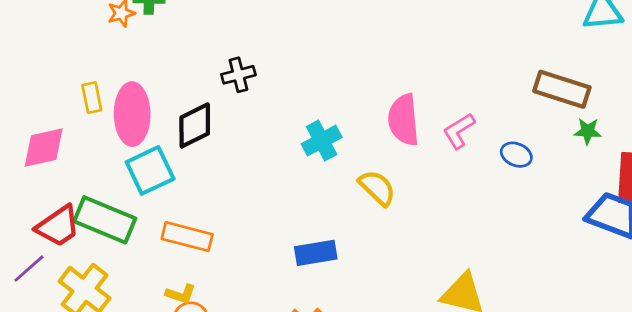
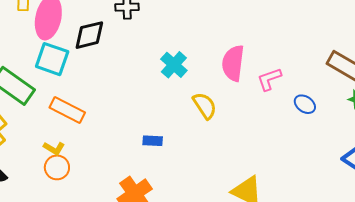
cyan cross: (322, 141) -> (174, 65), turned -32
cyan square: (150, 170) -> (52, 59), turned 32
blue rectangle: (316, 253) -> (153, 141), size x0.7

